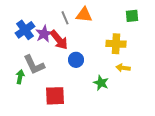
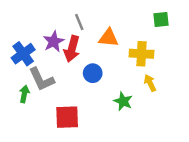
orange triangle: (84, 15) -> (109, 38), moved
blue cross: (25, 30) -> (23, 54), moved
red arrow: (59, 40) -> (72, 49), turned 55
yellow arrow: (123, 68) -> (150, 83), turned 56

